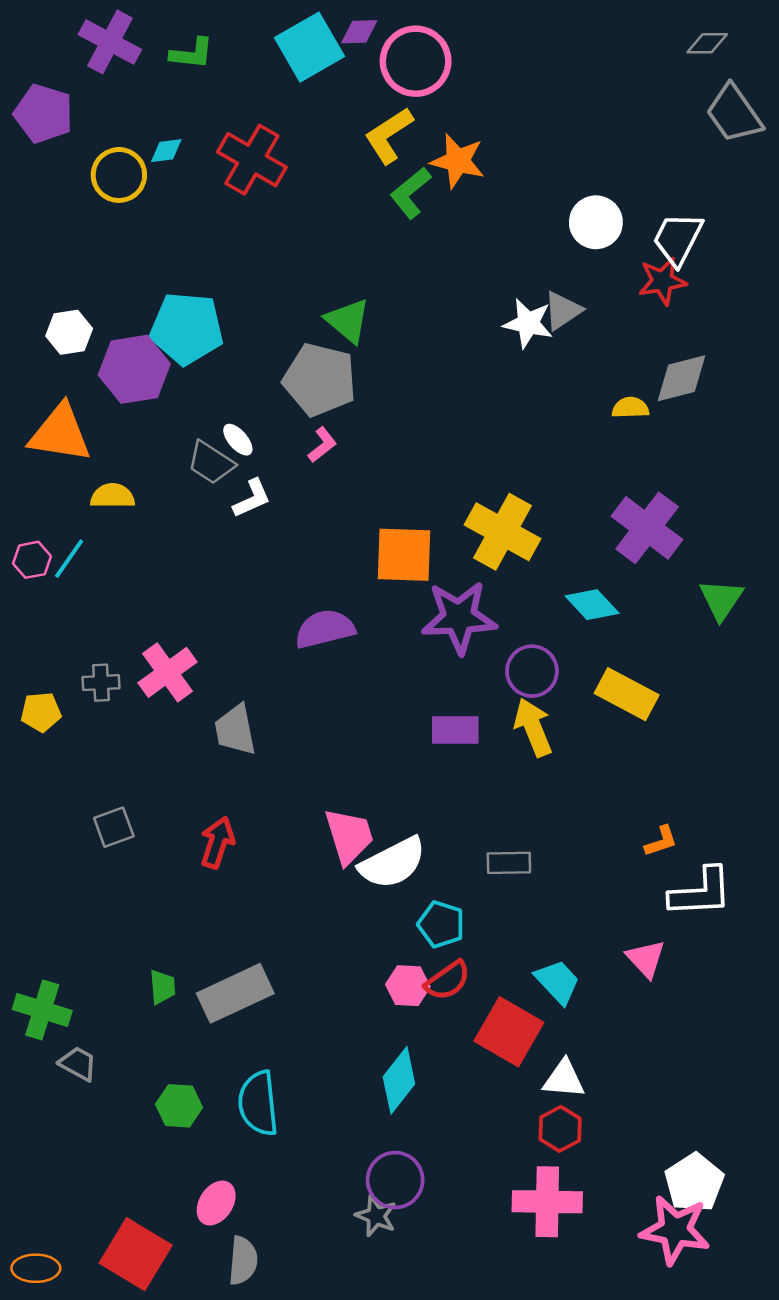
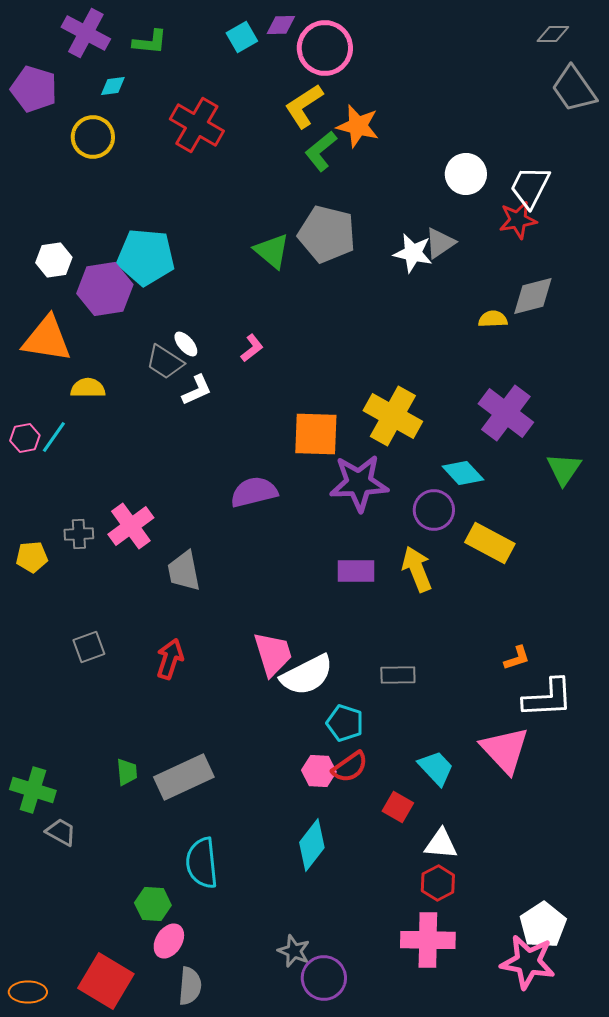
cyan square: (309, 47) -> (242, 37), size x0.6
cyan diamond: (166, 151) -> (113, 86), moved
gray pentagon: (320, 380) -> (327, 234), moved
purple circle: (532, 671) -> (434, 510), moved
pink triangle: (646, 959) -> (505, 750), size x1.6
red square: (509, 1032) -> (398, 807), size x0.6
green hexagon: (179, 1106) -> (153, 904), moved
purple circle: (395, 1180) -> (324, 978), moved

